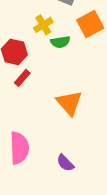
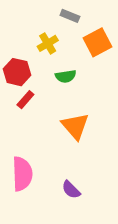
green semicircle: (60, 42) -> (66, 76), moved

